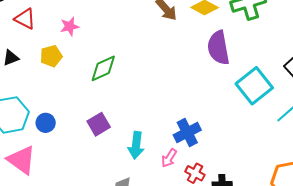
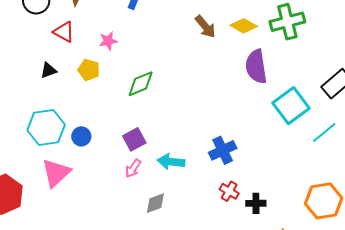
yellow pentagon: (51, 56) -> (89, 70), turned 30
cyan arrow: (136, 145) -> (171, 162), turned 88
pink arrow: (169, 158) -> (133, 168), moved
pink triangle: (21, 160) -> (56, 173), turned 40

